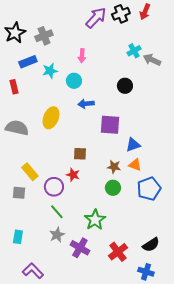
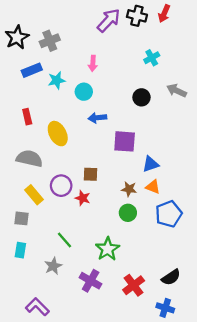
black cross: (121, 14) -> (137, 16), turned 36
gray arrow: (152, 60) -> (177, 91), moved
red rectangle: (14, 87) -> (27, 117), moved
yellow ellipse: (51, 118) -> (58, 134), turned -50
gray semicircle: (17, 128) -> (29, 158), moved
purple circle: (54, 187) -> (61, 186), moved
gray star: (57, 235) -> (53, 266), moved
cyan rectangle: (18, 237) -> (20, 250), moved

